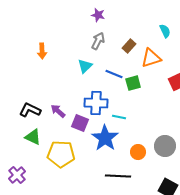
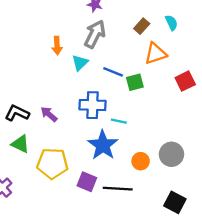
gray arrow: (98, 41) -> (95, 34), size x1.4
brown rectangle: (129, 46) -> (142, 26), moved
orange arrow: (42, 51) -> (57, 46), moved
purple square: (80, 123) -> (87, 182), moved

